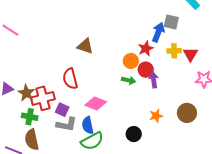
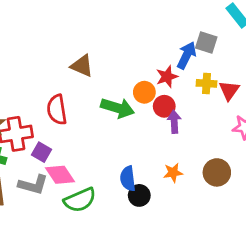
green arrow: (129, 80) -> (118, 108), moved, size x1.6
pink diamond: (96, 103) -> (60, 175), moved, turned 30
gray L-shape: (66, 124) -> (33, 185), moved
blue semicircle: (88, 125) -> (128, 179), moved

